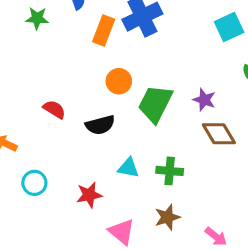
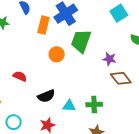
green trapezoid: (155, 104) -> (81, 41), moved
black semicircle: (100, 125) -> (46, 96), moved

